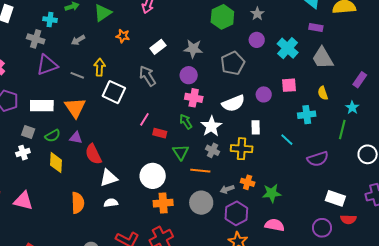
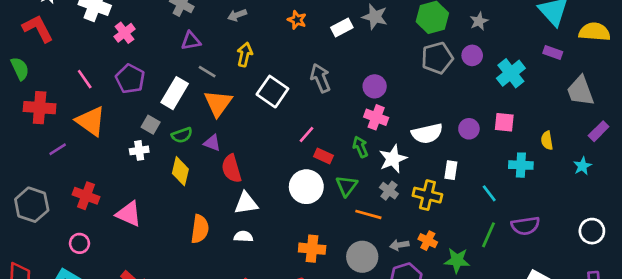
white rectangle: (158, 47) -> (342, 28), moved
gray star: (193, 49) -> (375, 17), moved
gray trapezoid: (323, 58) -> (580, 91), moved
gray pentagon: (233, 63) -> (437, 58), moved
purple triangle: (47, 65) -> (191, 41), size x0.7
yellow arrow: (100, 67) -> (245, 55), moved
gray line: (77, 75) -> (207, 72), moved
white rectangle: (42, 106) -> (175, 93), turned -70
green line: (342, 130) -> (489, 235), moved
white circle: (153, 176) -> (306, 187), moved

